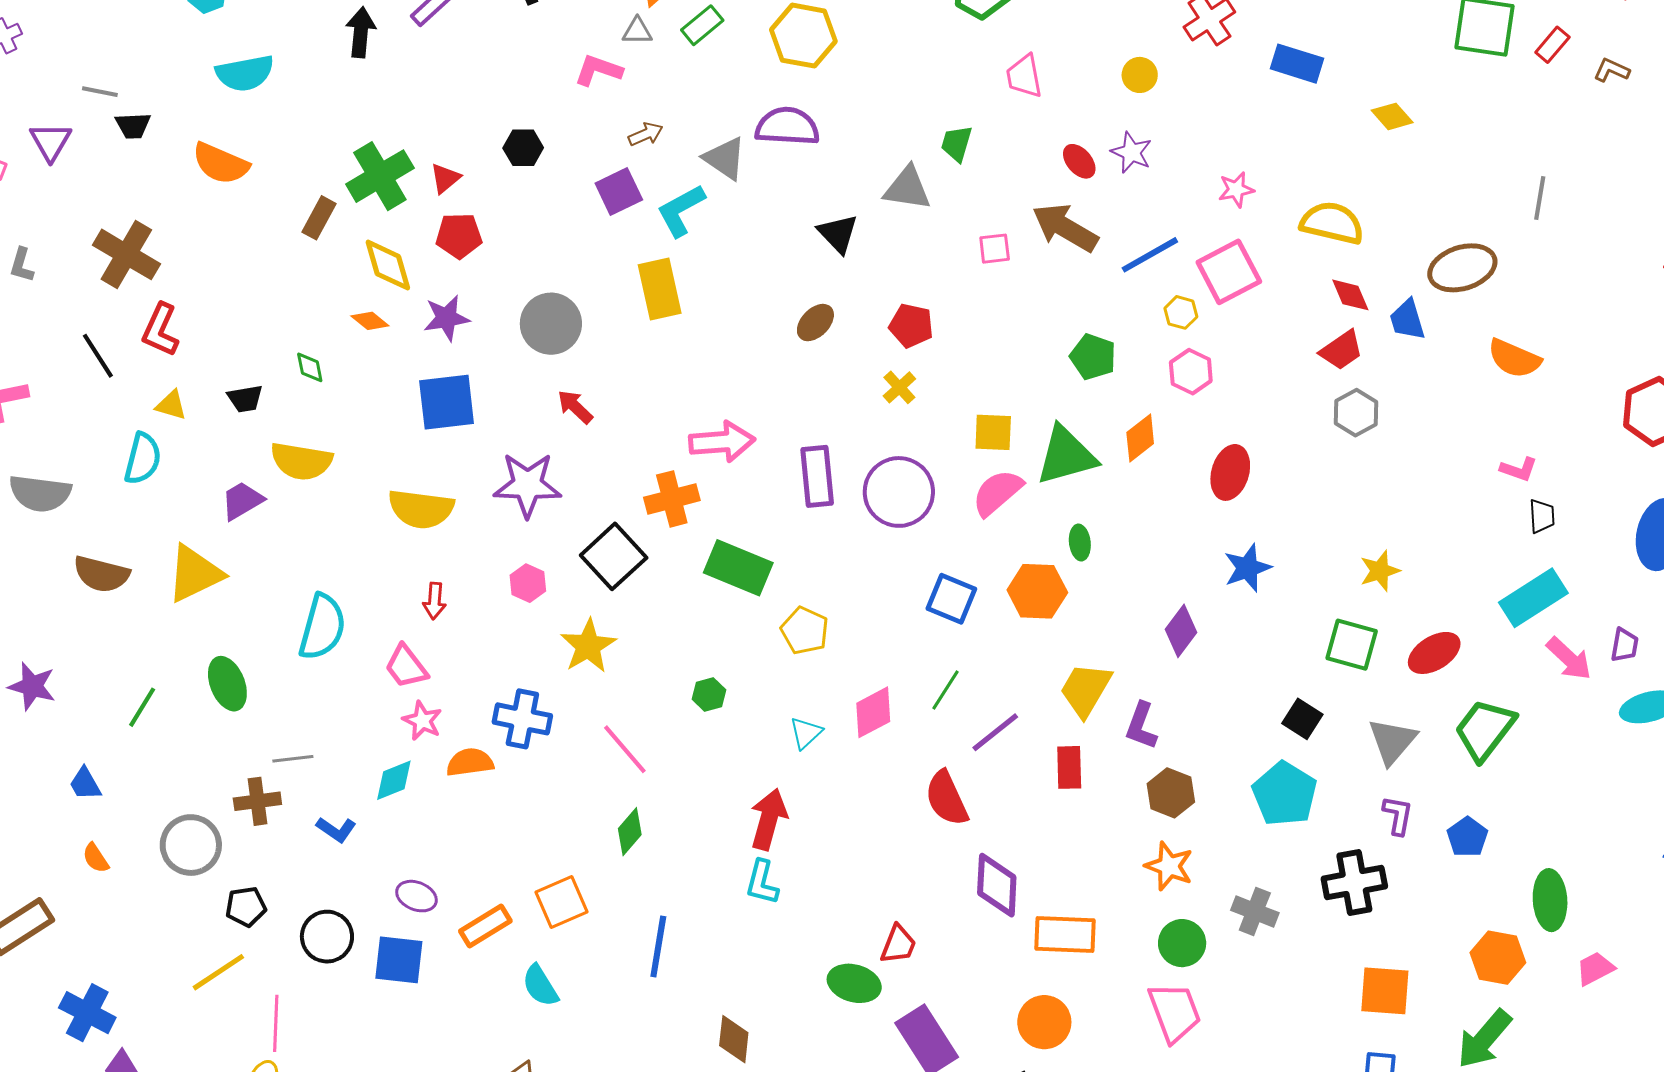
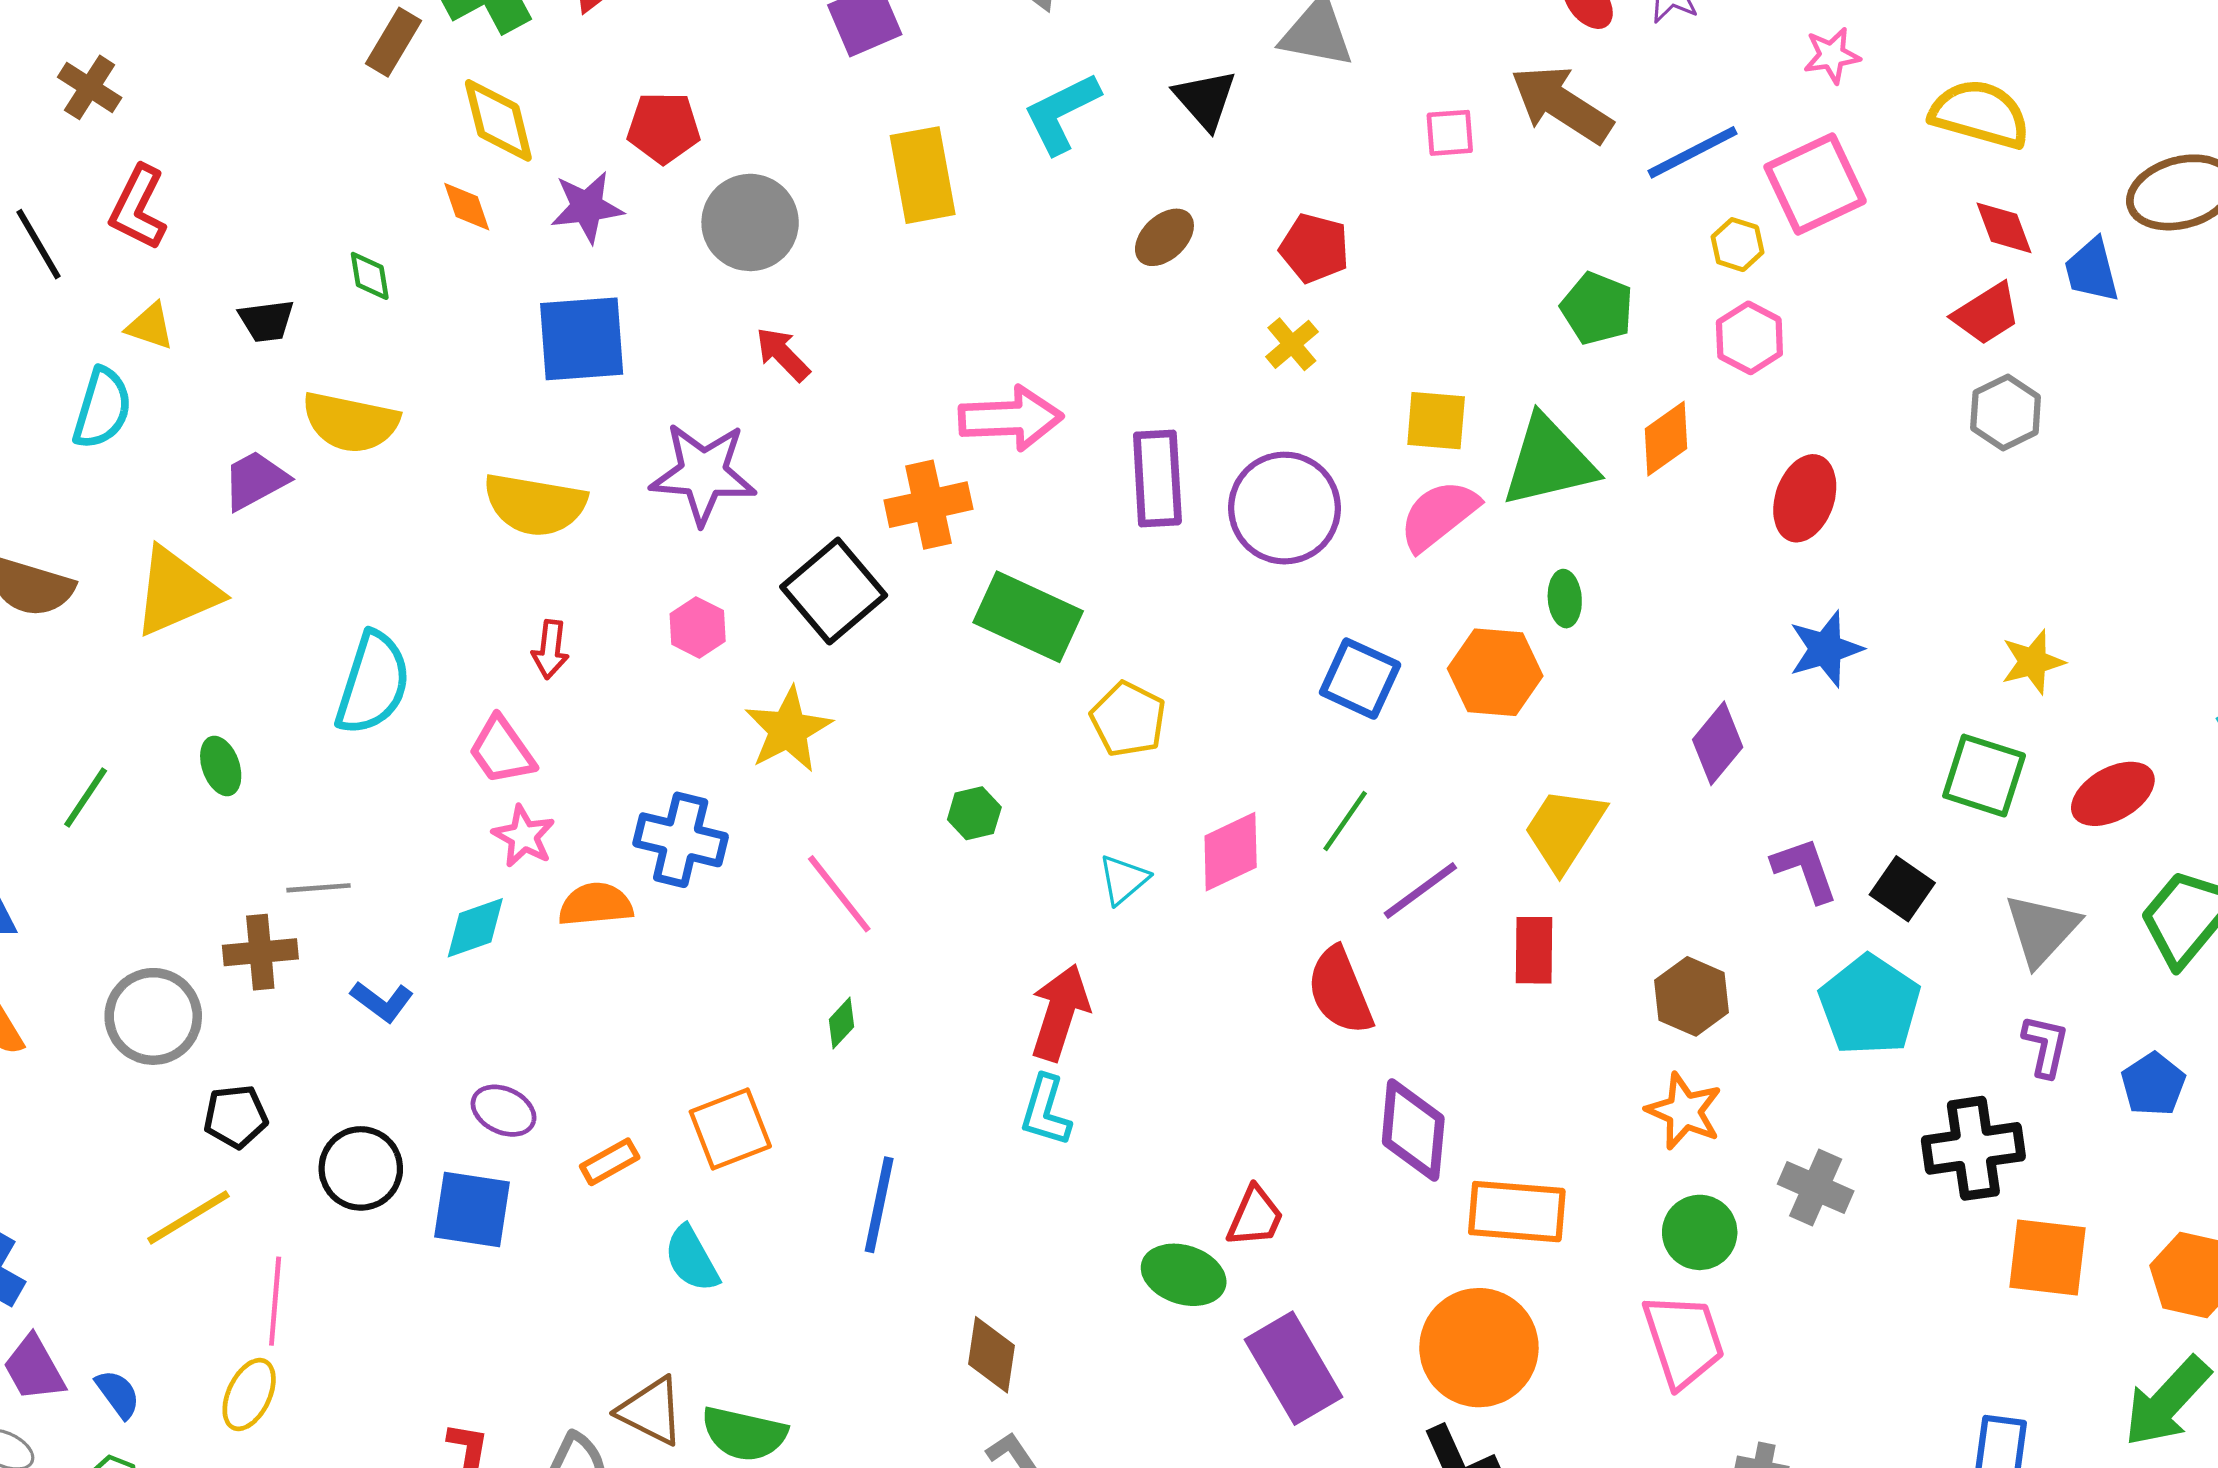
cyan L-shape: (681, 210) -> (1062, 113), moved
red pentagon: (459, 236) -> (664, 128), moved
brown cross: (126, 254) -> (90, 87), size x0.6
orange diamond: (370, 321) -> (467, 207), turned 30
green ellipse: (227, 684) -> (221, 766), size x0.7
purple L-shape: (1141, 726) -> (1805, 870), moved, turned 138
green diamond: (630, 832) -> (842, 1023), size x0.7
orange rectangle: (485, 926) -> (610, 1162), size x0.7
orange square: (1385, 991) -> (2047, 1257), moved
orange circle: (1044, 1022) -> (1479, 1348), size x1.4

